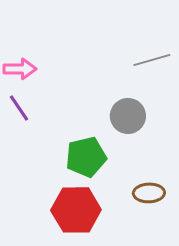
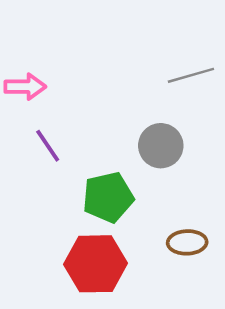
purple line: (19, 108) -> (48, 146), moved

